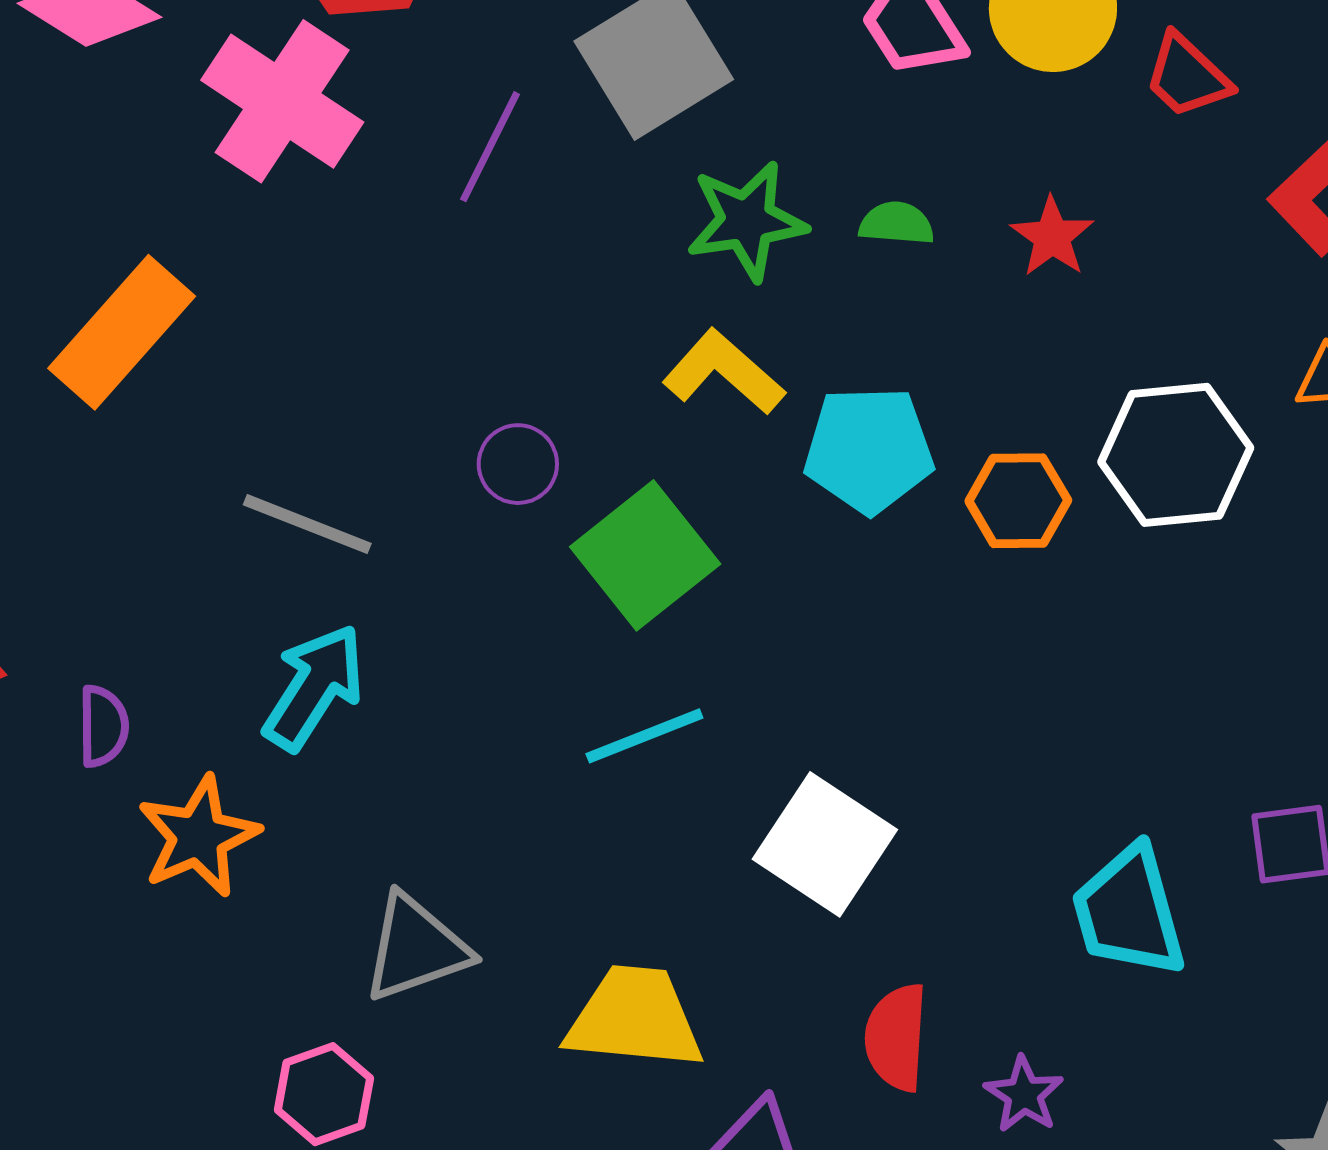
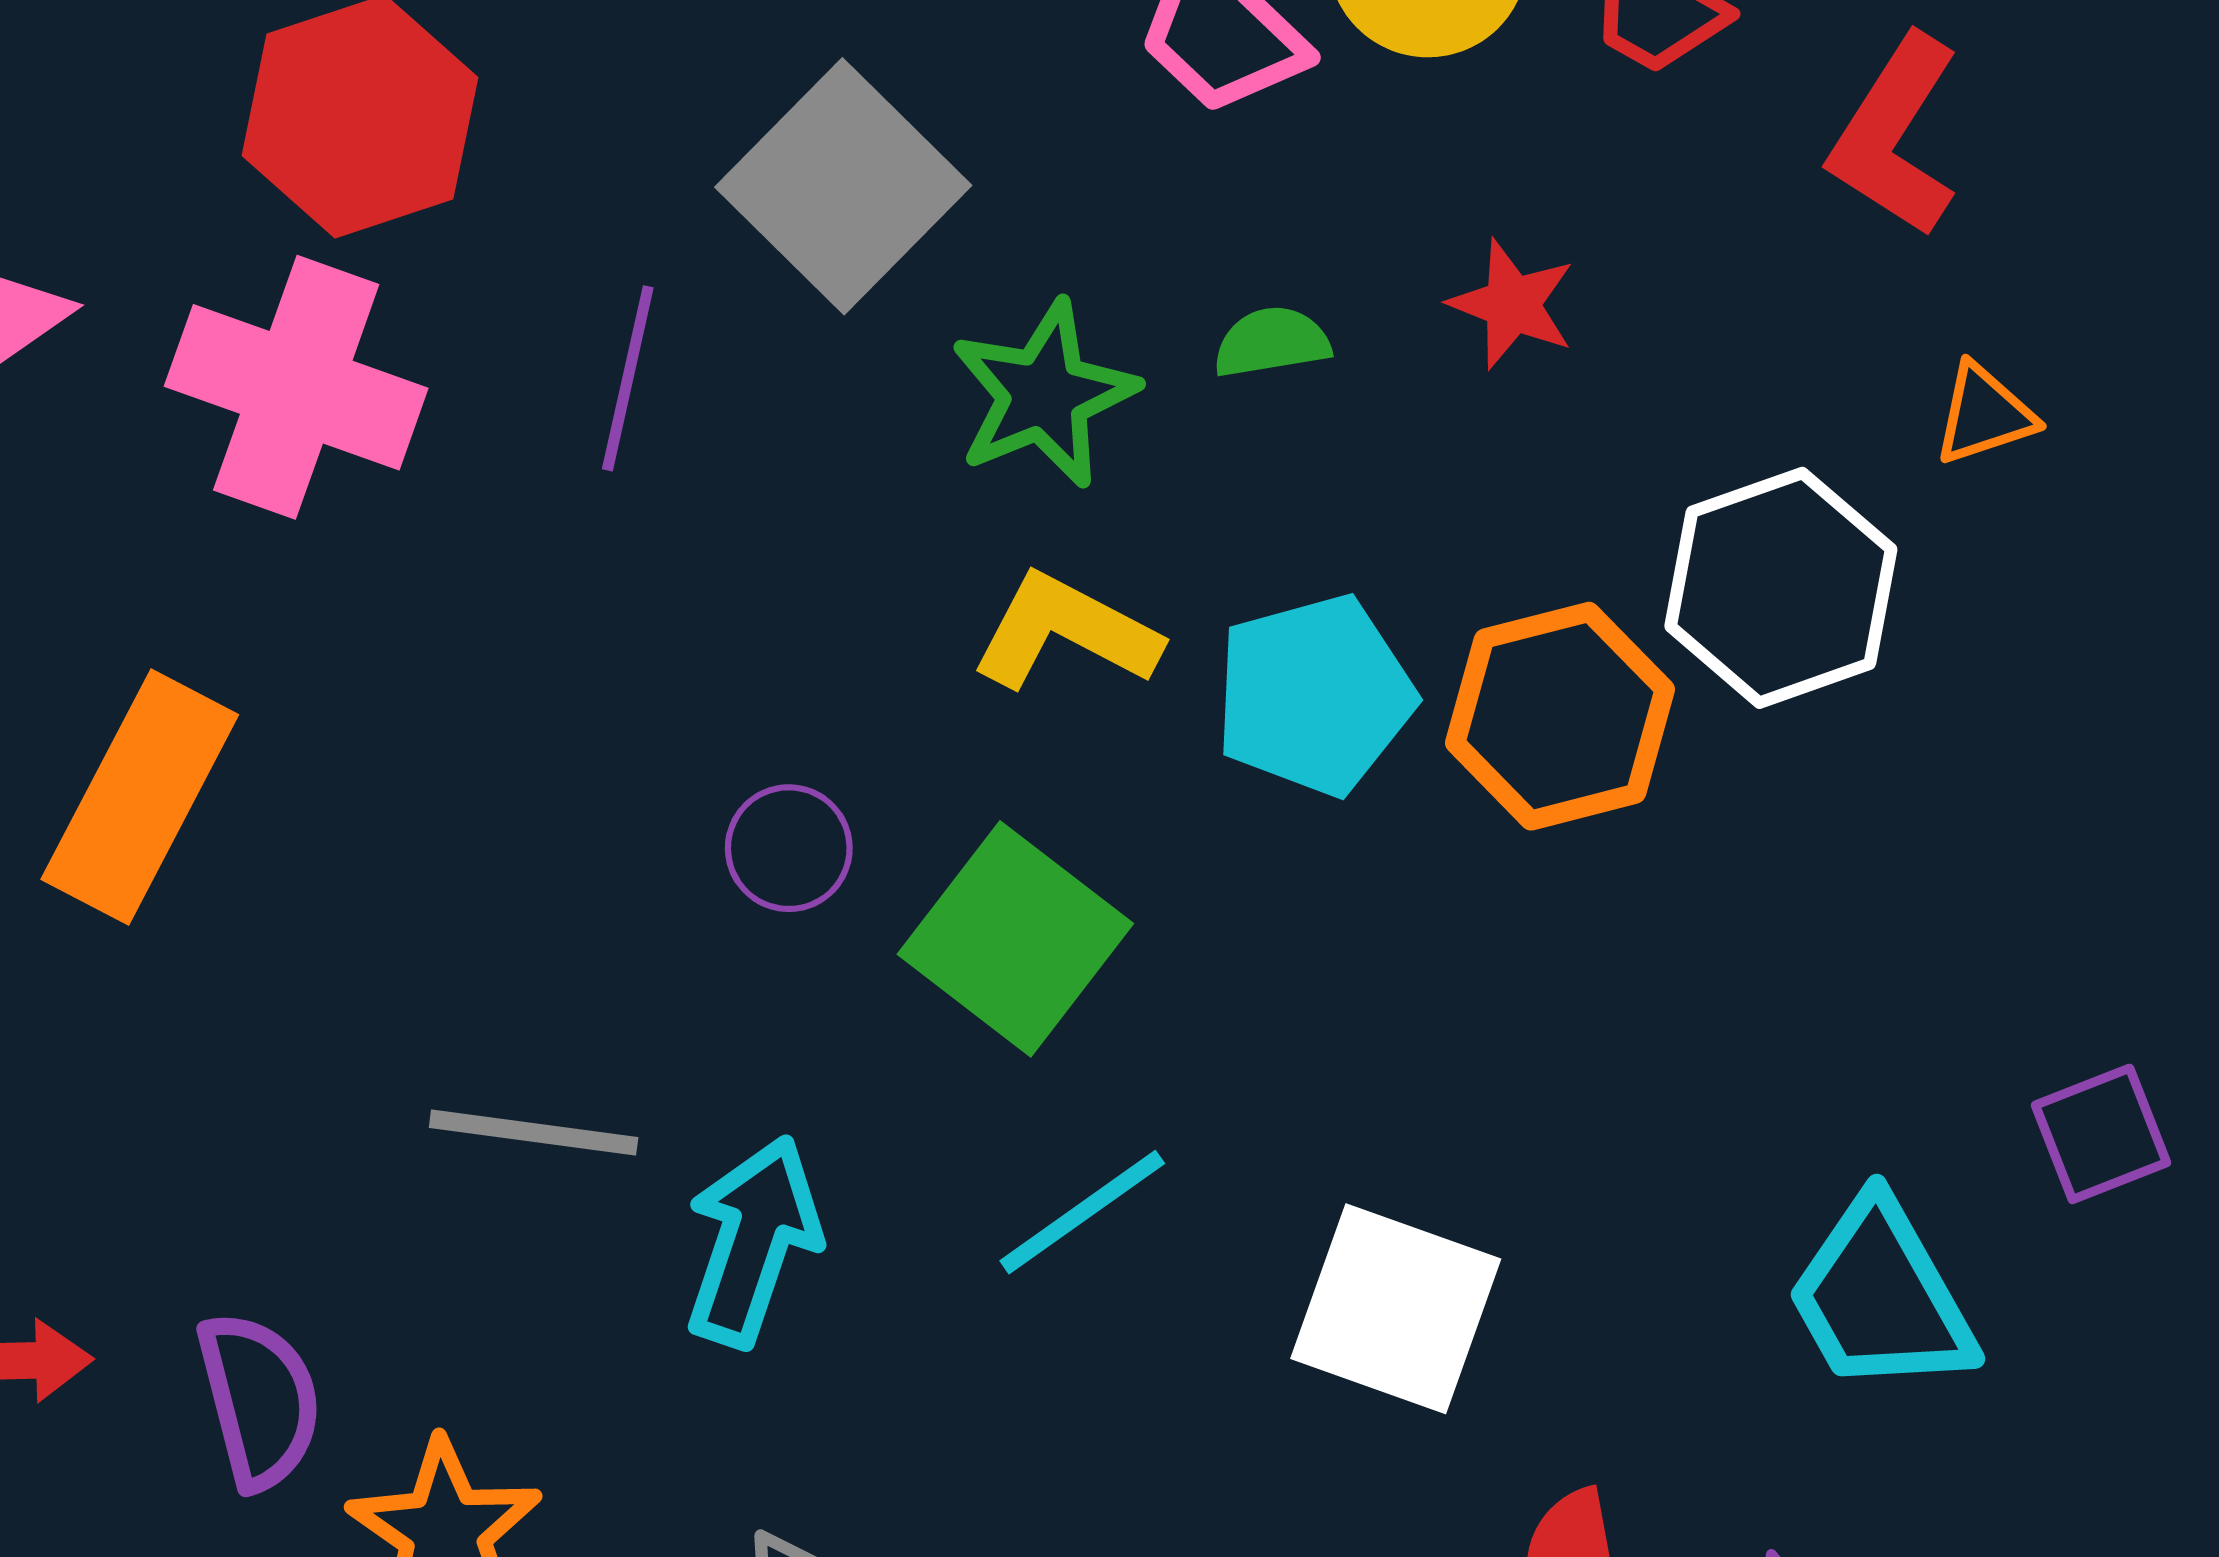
orange hexagon: (1018, 501) -> (1560, 716), size x1.4
gray line: (307, 524) -> (534, 1132), moved
cyan arrow: (314, 687) -> (753, 1241), moved
purple semicircle: (103, 726) -> (259, 1400), size x1.4

